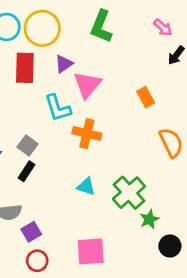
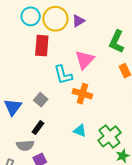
green L-shape: (101, 26) -> (117, 42), moved
purple triangle: (64, 64) -> (78, 21), moved
black rectangle: (26, 171) -> (38, 128), moved

